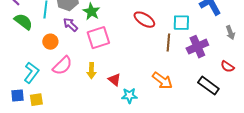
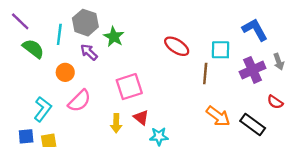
pink square: (98, 38) -> (129, 87), moved
purple cross: (197, 47) -> (253, 70), moved
yellow arrow: (91, 71) -> (116, 123), moved
orange arrow: (162, 81) -> (218, 116), moved

